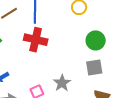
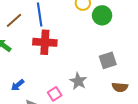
green circle: (96, 40) -> (102, 15), moved

